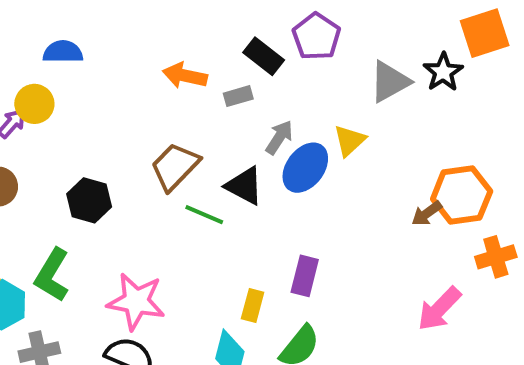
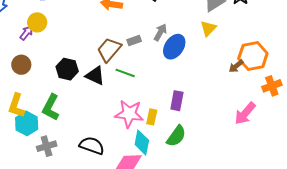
gray rectangle: (238, 96) -> (134, 41), moved
yellow triangle: (350, 141) -> (208, 28), moved
black triangle: (244, 186) -> (95, 76), moved
pink star: (136, 301) -> (129, 114), moved

